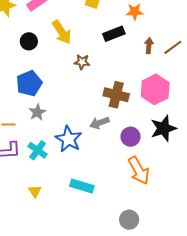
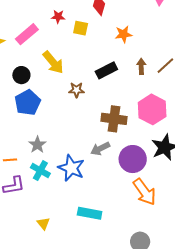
black rectangle: (114, 34) -> (106, 70), moved
blue pentagon: (29, 83) -> (28, 103), moved
purple circle: (131, 137) -> (133, 159), size x1.4
cyan cross: (38, 150) -> (40, 171), moved

